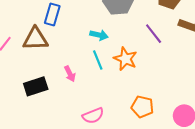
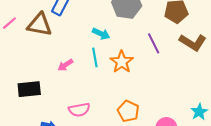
pink arrow: (70, 74) -> (65, 65), turned 70
black rectangle: (36, 86) -> (29, 89), moved

